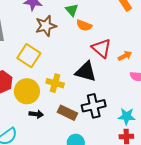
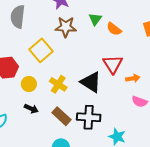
orange semicircle: (84, 25) -> (114, 29), moved
yellow circle: (27, 91) -> (29, 84), size x0.6

